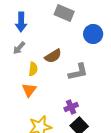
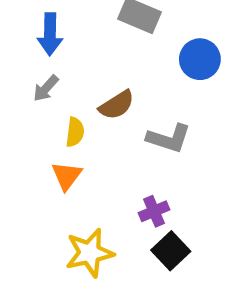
gray L-shape: (78, 72) -> (169, 138), turned 30

